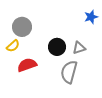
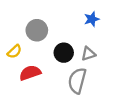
blue star: (91, 17) -> (92, 19), moved
gray circle: (22, 27) -> (37, 30), moved

